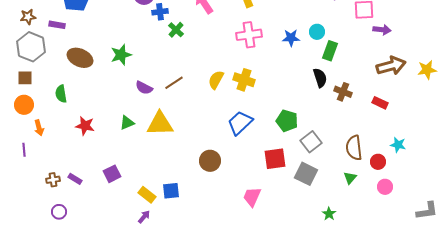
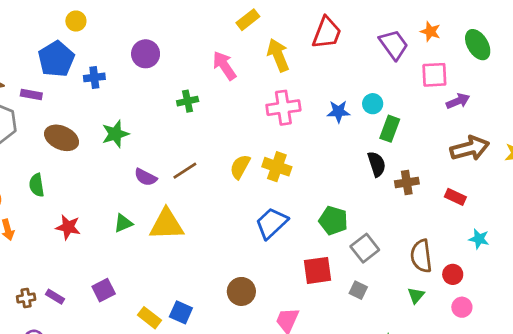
blue cross: (160, 12) -> (94, 77), moved
green cross: (176, 30) -> (188, 101), turned 35
purple arrow: (382, 30) -> (458, 101), turned -30
brown cross: (343, 92) -> (407, 182), turned -30
cyan star: (398, 145) -> (479, 239), moved
brown circle: (210, 161) -> (241, 291), moved
gray square: (306, 174) -> (358, 290), size x0.6
blue square: (171, 191) -> (181, 312), turned 30

